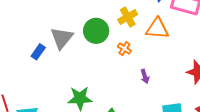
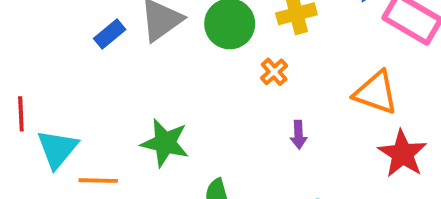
orange triangle: (157, 29) -> (376, 93), moved

